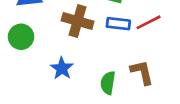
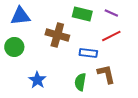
blue rectangle: (118, 24) -> (88, 53), moved
blue star: (62, 68) -> (37, 80), moved

